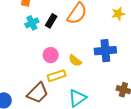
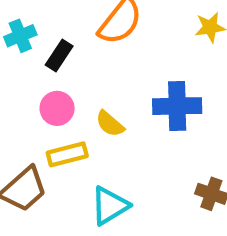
black rectangle: (51, 21) -> (59, 56), moved

